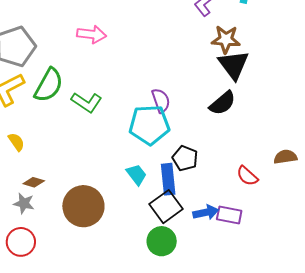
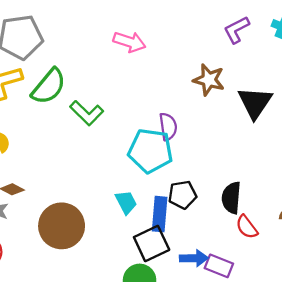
pink arrow: (92, 34) -> (129, 42), moved
brown star: (226, 39) -> (209, 80), moved
black semicircle: (222, 103) -> (231, 198), moved, turned 124
black pentagon: (185, 158) -> (182, 195), turned 30

